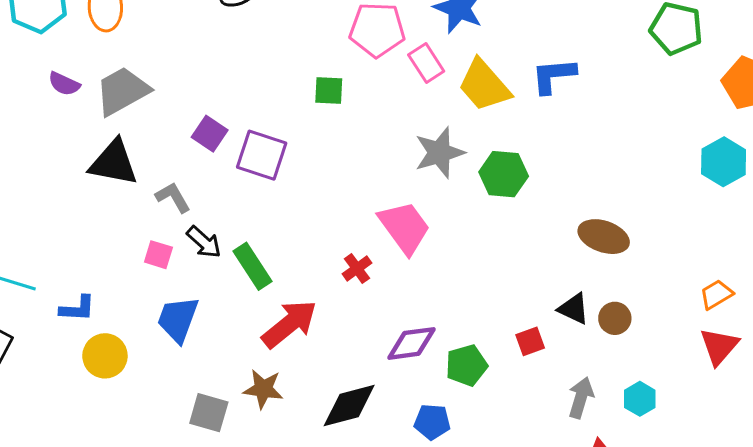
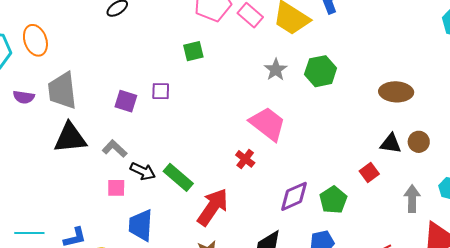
gray trapezoid: (122, 91) -> (62, 91), turned -51
gray star: (439, 153) -> (276, 70), size x0.7
purple square: (262, 155) -> (161, 91), moved, size x0.6

